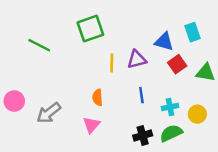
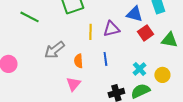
blue line: (141, 95) -> (105, 59), moved
cyan cross: (170, 107) -> (139, 69), turned -32
gray arrow: (49, 113) -> (54, 50), moved

